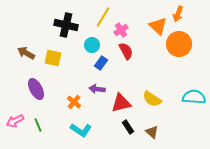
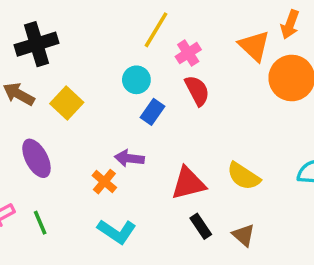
black cross: (66, 25) -> (36, 44), moved, turned -30
yellow square: (53, 58) -> (67, 103), turned 30
purple arrow: (97, 89) -> (129, 158), moved

